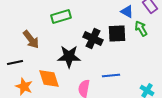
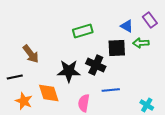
green rectangle: (61, 16) -> (83, 31), moved
green arrow: (141, 28) -> (141, 43), turned -63
black cross: (93, 38) -> (96, 65), moved

